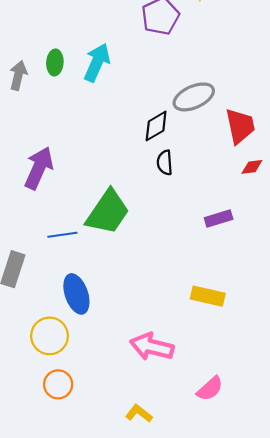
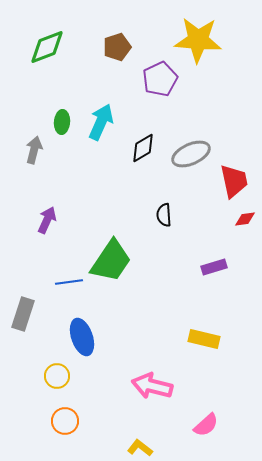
gray arrow: (18, 75) -> (34, 150), moved
black diamond: (156, 126) -> (143, 148), moved
purple arrow: (39, 168) -> (47, 220), size x0.7
yellow circle: (50, 336) -> (57, 376), size x0.7

